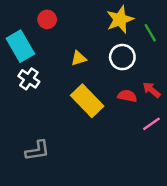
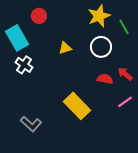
yellow rectangle: (87, 101) -> (77, 106), moved
gray L-shape: (37, 151) -> (31, 124), turned 50

